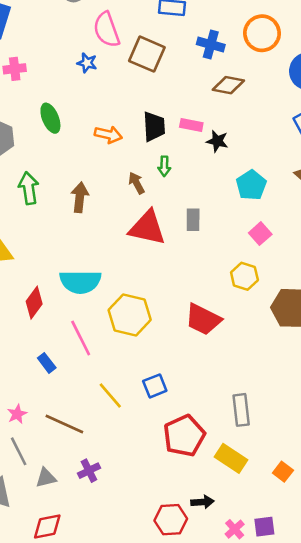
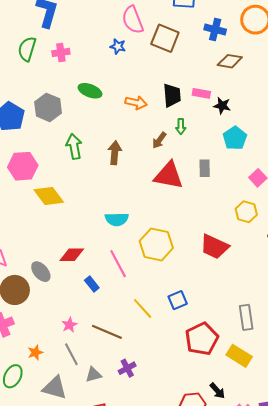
green ellipse: (50, 118) -> (90, 91), turned -45
brown arrow: (137, 183) -> (159, 140), turned -114
cyan pentagon: (251, 185) -> (235, 138), moved
cyan semicircle: (80, 282) -> (117, 219), size x0.7
red diamond: (34, 303) -> (72, 255), moved, turned 55
black arrow: (202, 502) -> (217, 391), turned 54

